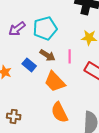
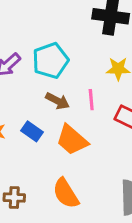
blue rectangle: (29, 65) -> (32, 131), moved
orange semicircle: (59, 112) -> (66, 193), moved

